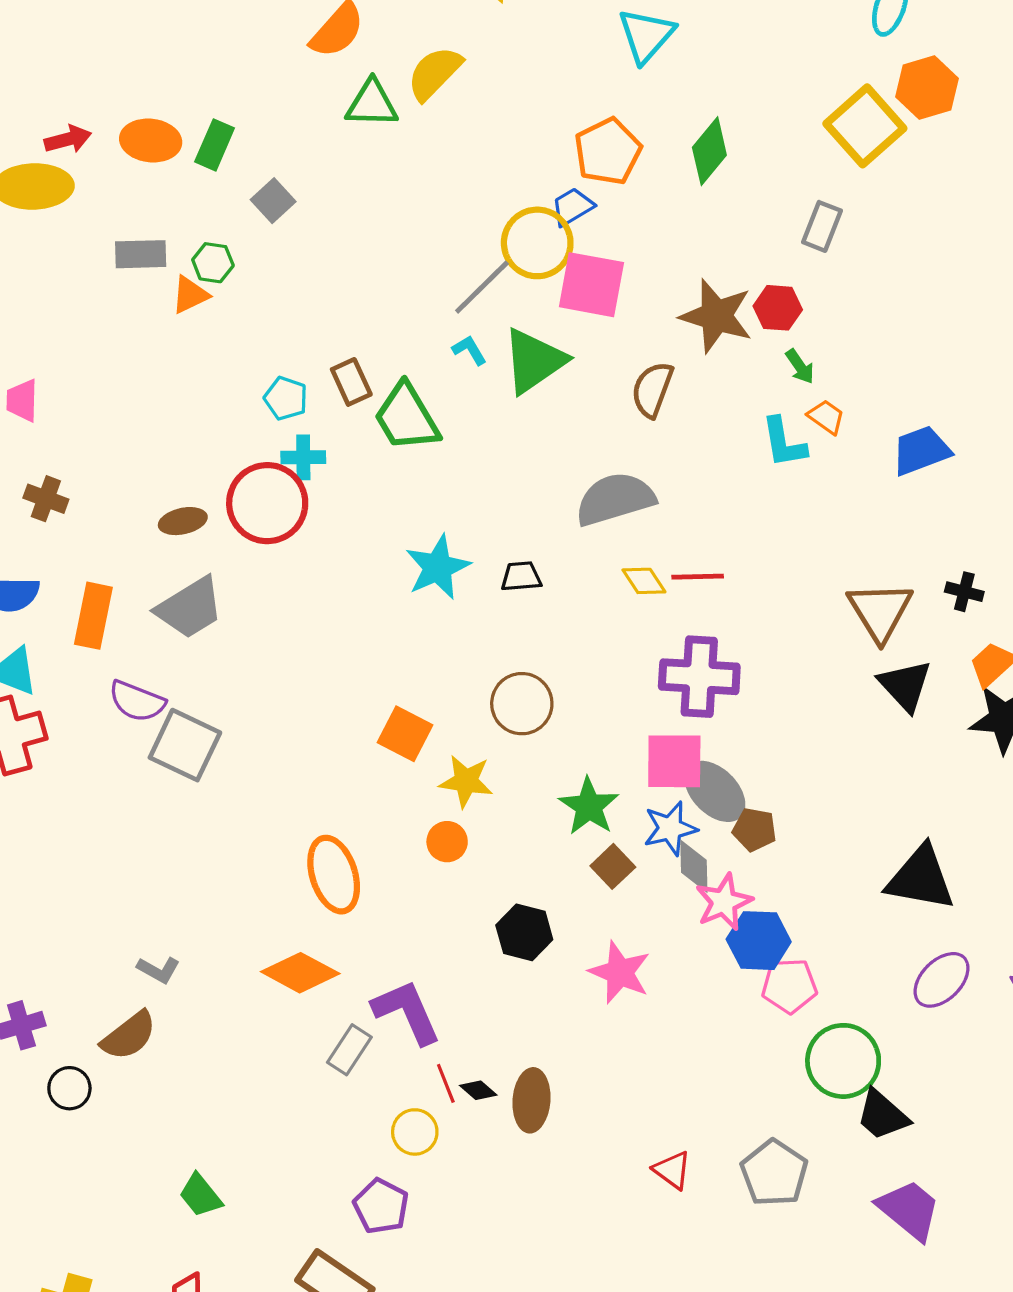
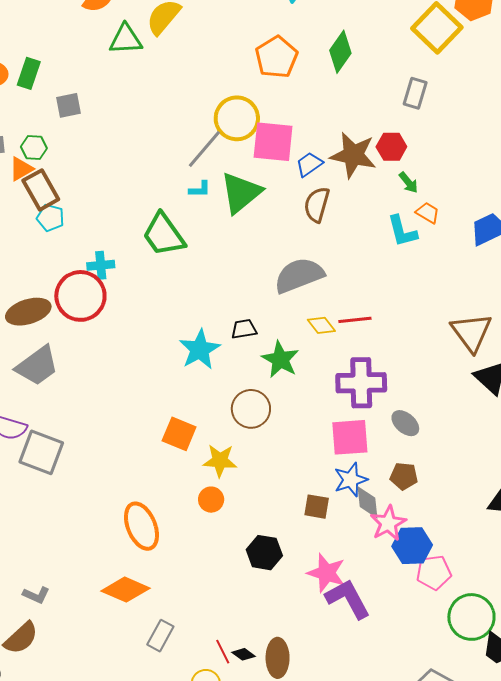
gray square: (273, 201) -> (69, 105), turned 36
blue trapezoid: (572, 207) -> (309, 164), moved
cyan L-shape: (470, 350) -> (200, 189), turned 125
brown rectangle: (351, 382) -> (41, 190), moved, size x1.4
cyan pentagon: (286, 398) -> (50, 218), moved
brown ellipse: (183, 521) -> (28, 312), size x1.5
cyan star: (438, 567) -> (200, 349), moved
gray ellipse: (715, 791) -> (405, 423), moved, size x0.7
green star: (589, 806) -> (280, 359), moved
brown square: (613, 866) -> (317, 507), turned -32
purple L-shape: (407, 1012) -> (348, 599), moved

